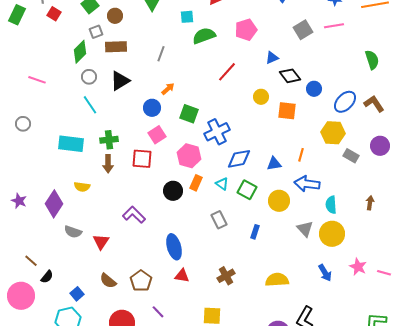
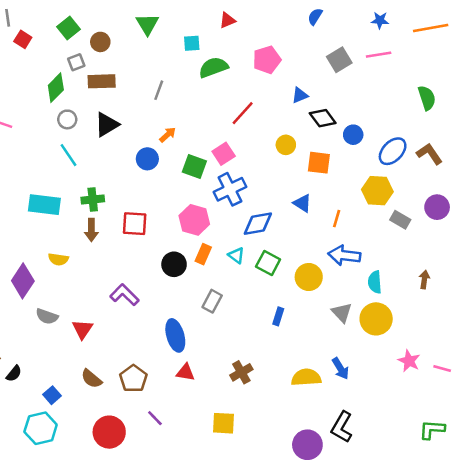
pink square: (157, 135) -> (224, 154), moved
blue triangle: (274, 164) -> (302, 203), moved, turned 42
gray rectangle: (219, 220) -> (212, 301), moved, turned 54
blue arrow: (325, 273) -> (340, 368), moved

